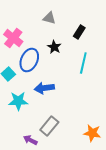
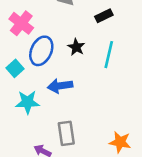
black rectangle: (79, 32) -> (104, 16), turned 32
black star: (54, 47) -> (76, 47), moved
gray rectangle: (49, 126) -> (66, 133), turned -48

